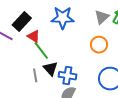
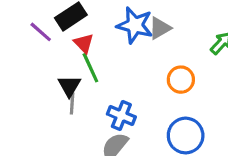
gray triangle: (102, 17) -> (160, 28), moved
black triangle: (50, 69) -> (69, 86), moved

